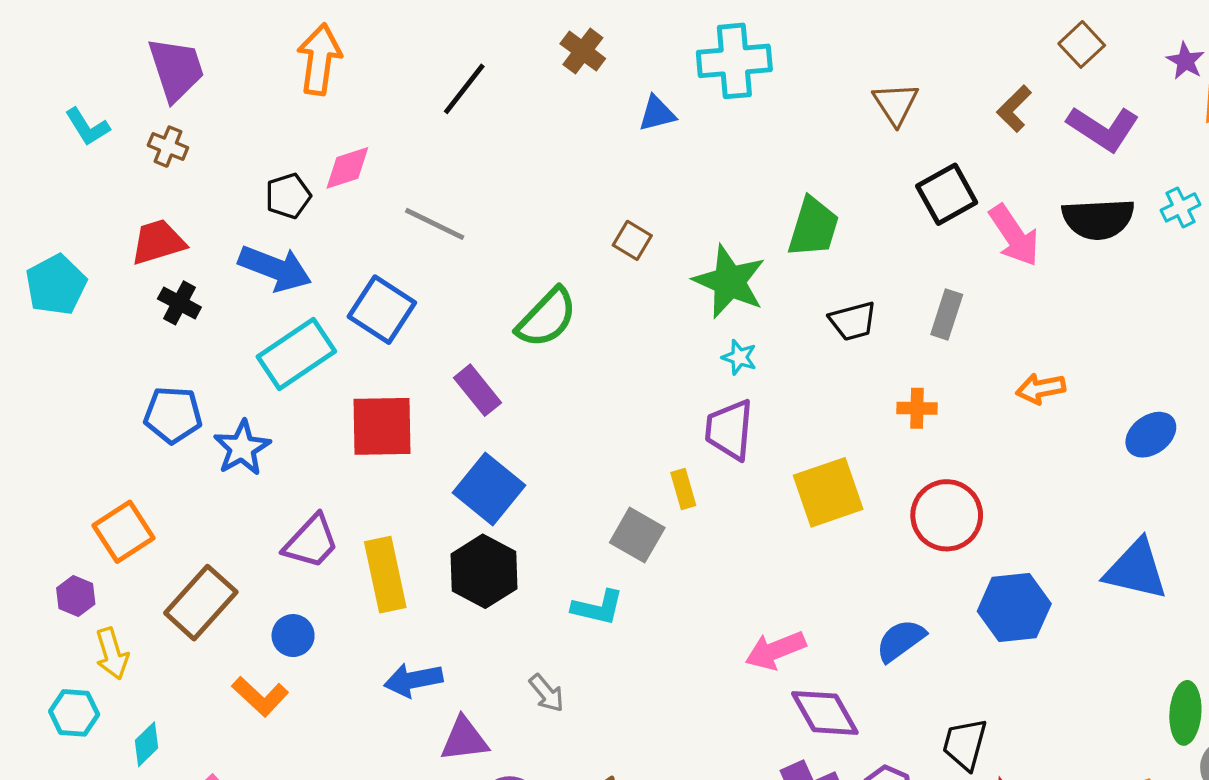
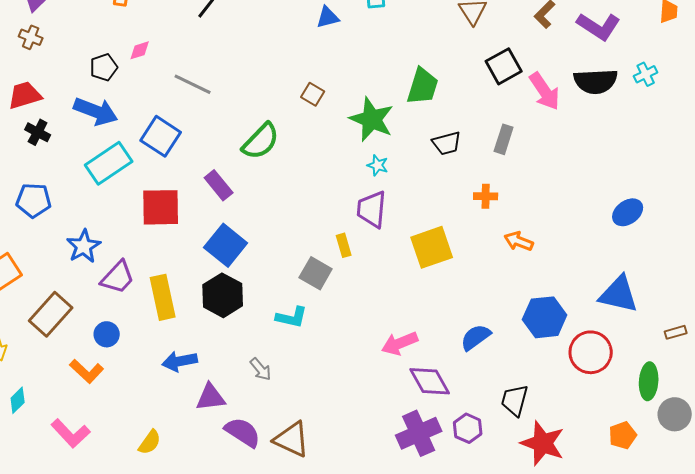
pink diamond: (347, 168) -> (140, 50), size x0.7
orange arrow: (1041, 389) -> (519, 241), moved, turned 32
blue star: (242, 448) -> (84, 246), moved
red circle: (947, 515) -> (591, 352), moved

